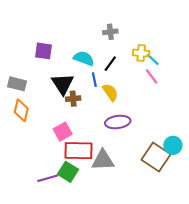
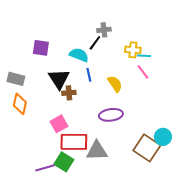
cyan line: (153, 59) -> (144, 56), turned -40
black line: (110, 64) -> (95, 43), moved
yellow semicircle: (110, 92) -> (115, 84), moved

